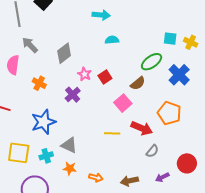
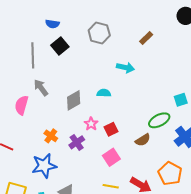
cyan arrow: (101, 15) -> (125, 68), moved
cyan square: (170, 39) -> (181, 100), turned -32
cyan semicircle: (112, 40) -> (104, 93), moved
orange cross: (39, 83) -> (51, 136), moved
pink square: (123, 103) -> (111, 157), moved

